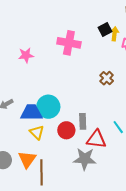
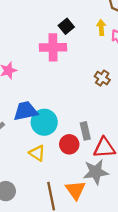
black square: (105, 29) -> (66, 26), moved
blue trapezoid: (31, 112) -> (25, 111), moved
orange triangle: (27, 159) -> (75, 190), moved

